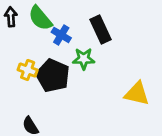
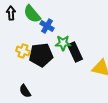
black rectangle: (100, 29) -> (75, 52), moved
black pentagon: (53, 76) -> (41, 55), turned -30

